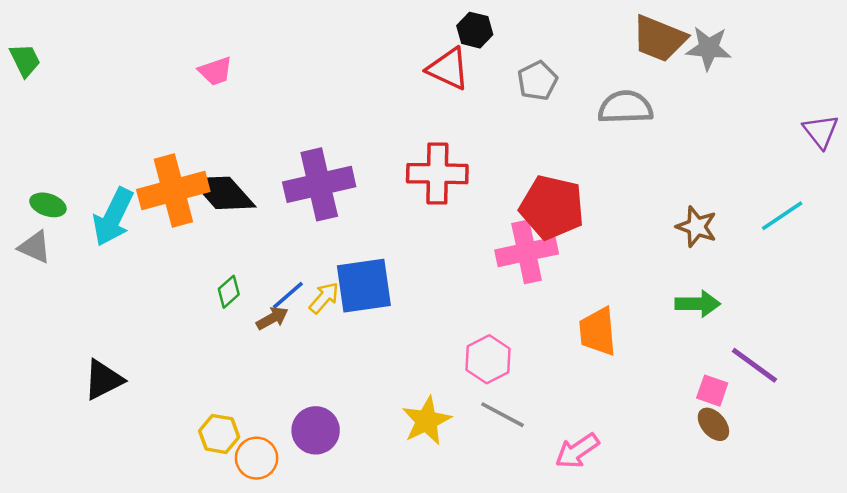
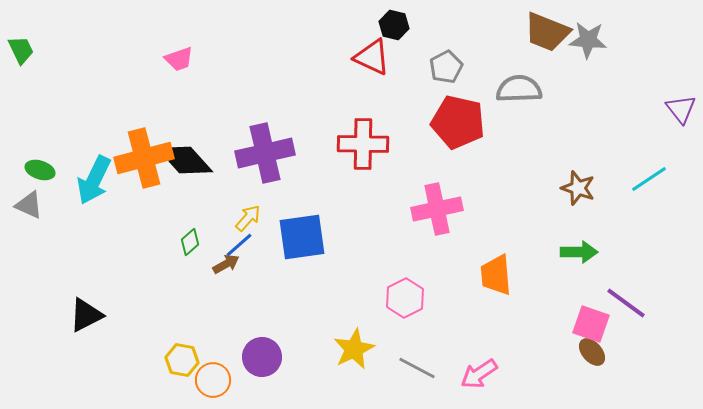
red pentagon: (552, 207) -> (458, 122), moved
yellow arrow: (324, 298) -> (248, 218), moved
pink square: (712, 391) -> (591, 324), size x1.4
gray line: (502, 415) -> (417, 368), moved

